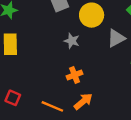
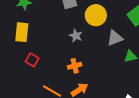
red square: (13, 98) -> (32, 60), moved

